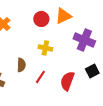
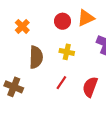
brown semicircle: (21, 65) -> (36, 57), moved, size x1.5

